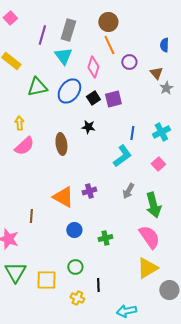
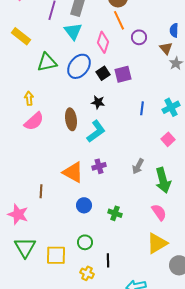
blue semicircle: (164, 45) -> (174, 30), moved
cyan L-shape: (122, 156) -> (96, 131), moved
pink semicircle: (149, 237) -> (159, 212), size x0.7
green cross: (105, 238) -> (115, 213), turned 32

